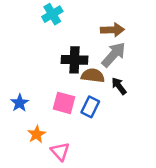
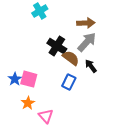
black cross: (74, 60) -> (57, 46), turned 30
brown semicircle: (93, 76) -> (71, 58), turned 30
pink square: (64, 103) -> (29, 79), moved

